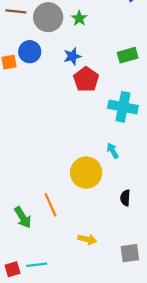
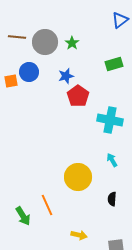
green rectangle: (128, 55) -> (114, 64), moved
cyan arrow: (113, 151) -> (112, 160), moved

